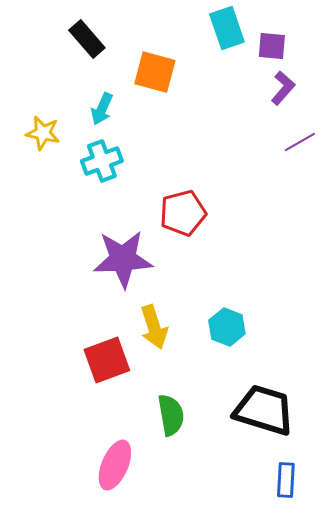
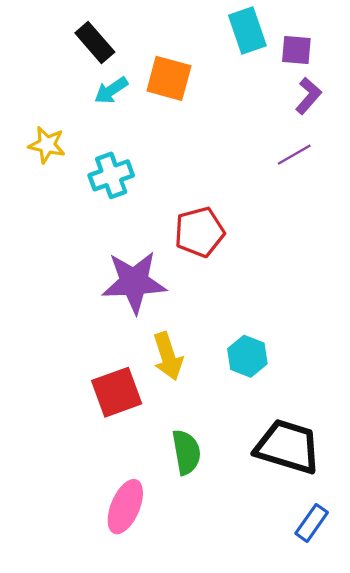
cyan arrow: (102, 109) -> (111, 90), moved, turned 32
purple line: (300, 142) -> (294, 155), moved
blue rectangle: (286, 480) -> (312, 523), turned 32

